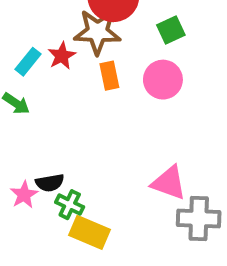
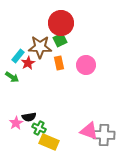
green square: (171, 30) -> (60, 40), moved
brown star: (97, 32) -> (40, 47), moved
red star: (62, 56) -> (28, 63), moved
pink triangle: (169, 183) -> (89, 131), moved

